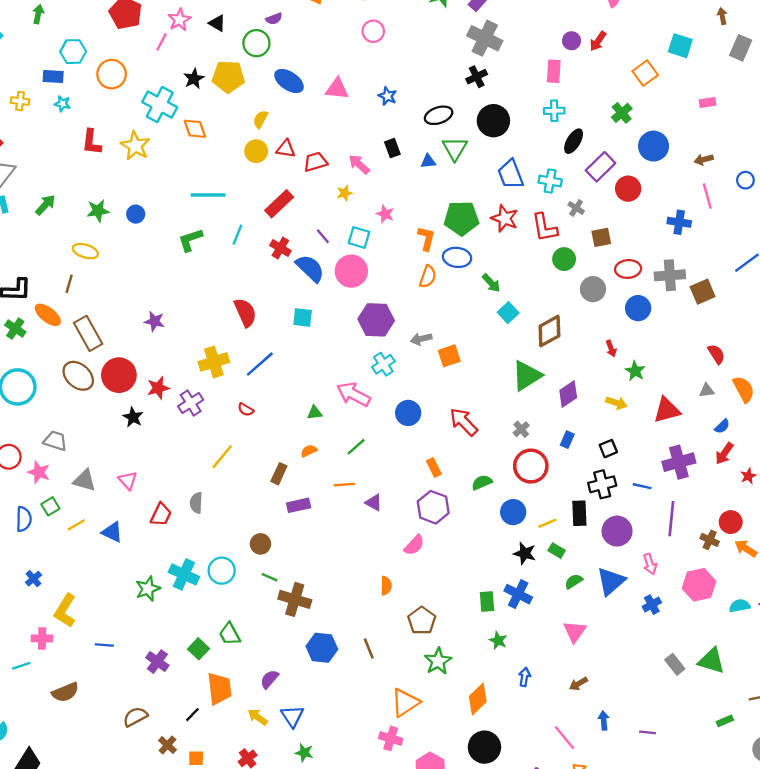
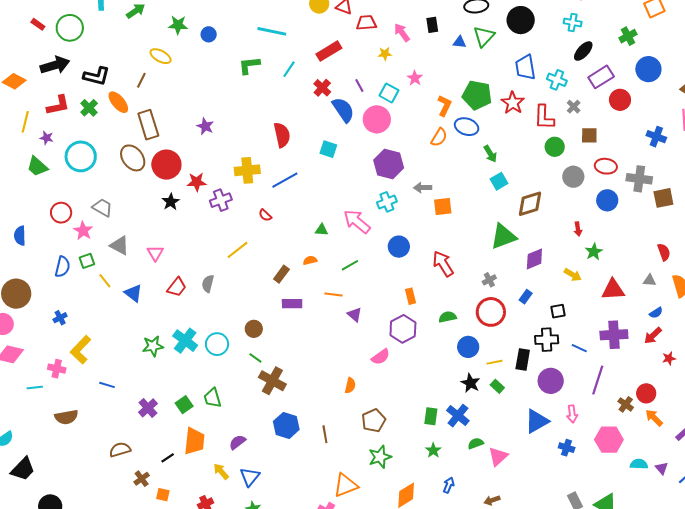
yellow line: (76, 525) -> (105, 281), turned 70
green semicircle: (574, 581) -> (476, 443), moved
blue cross: (652, 605) -> (567, 448), turned 35

